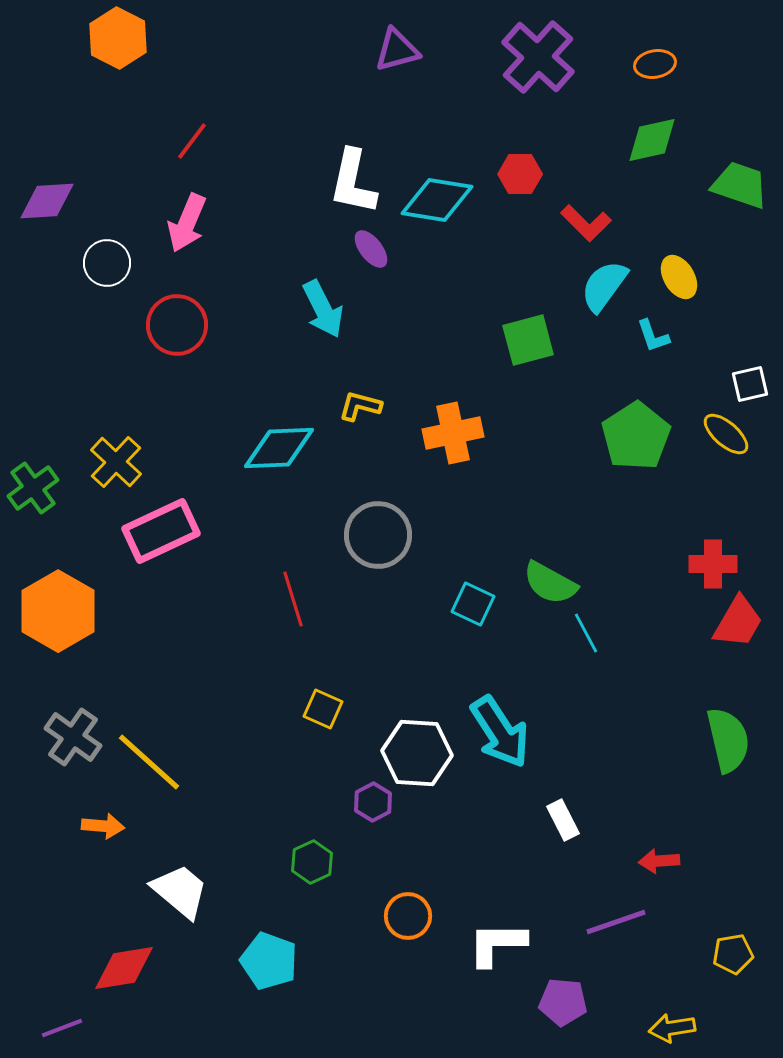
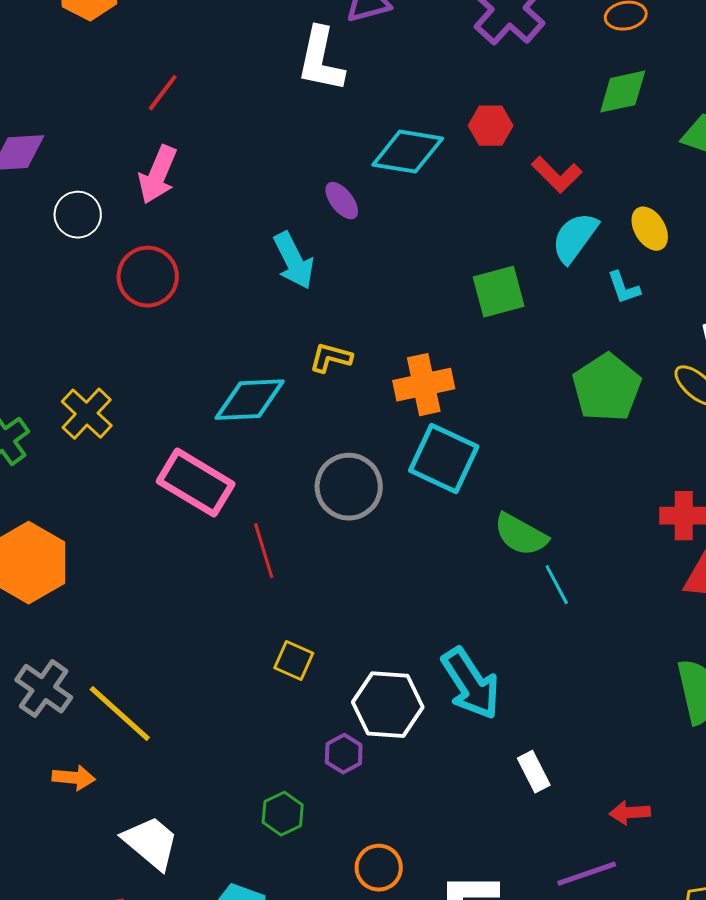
white L-shape: (353, 182) -> (321, 60), moved
pink rectangle: (161, 531) -> (196, 483), moved, turned 56
cyan square: (473, 604) -> (444, 459), moved, size x1.6

